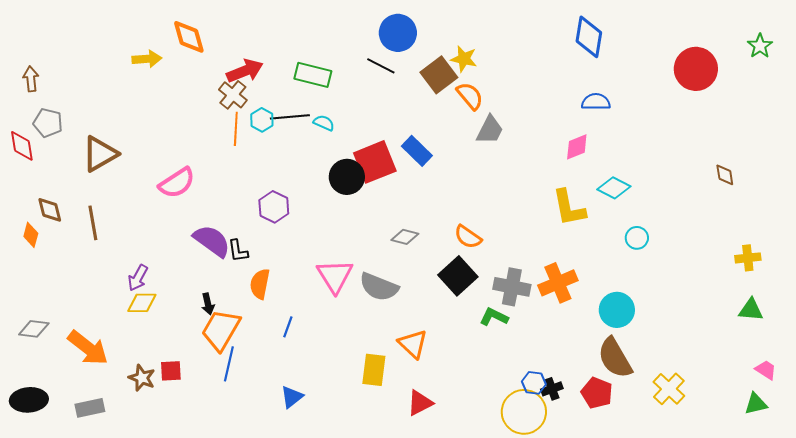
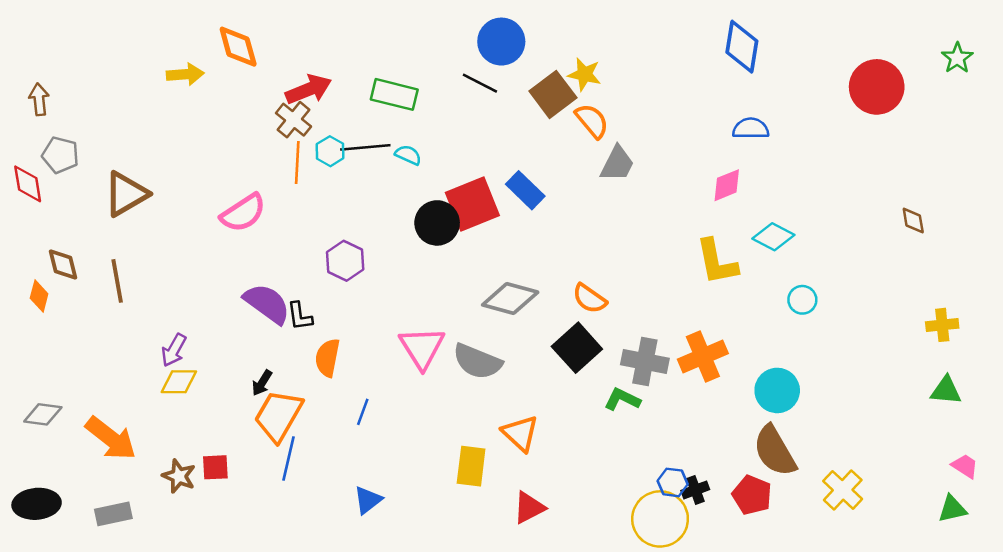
pink semicircle: (177, 183) -> (243, 213), moved
gray diamond: (405, 237) -> (510, 299), size x1.6
black arrow: (208, 304) -> (262, 383), turned 45

